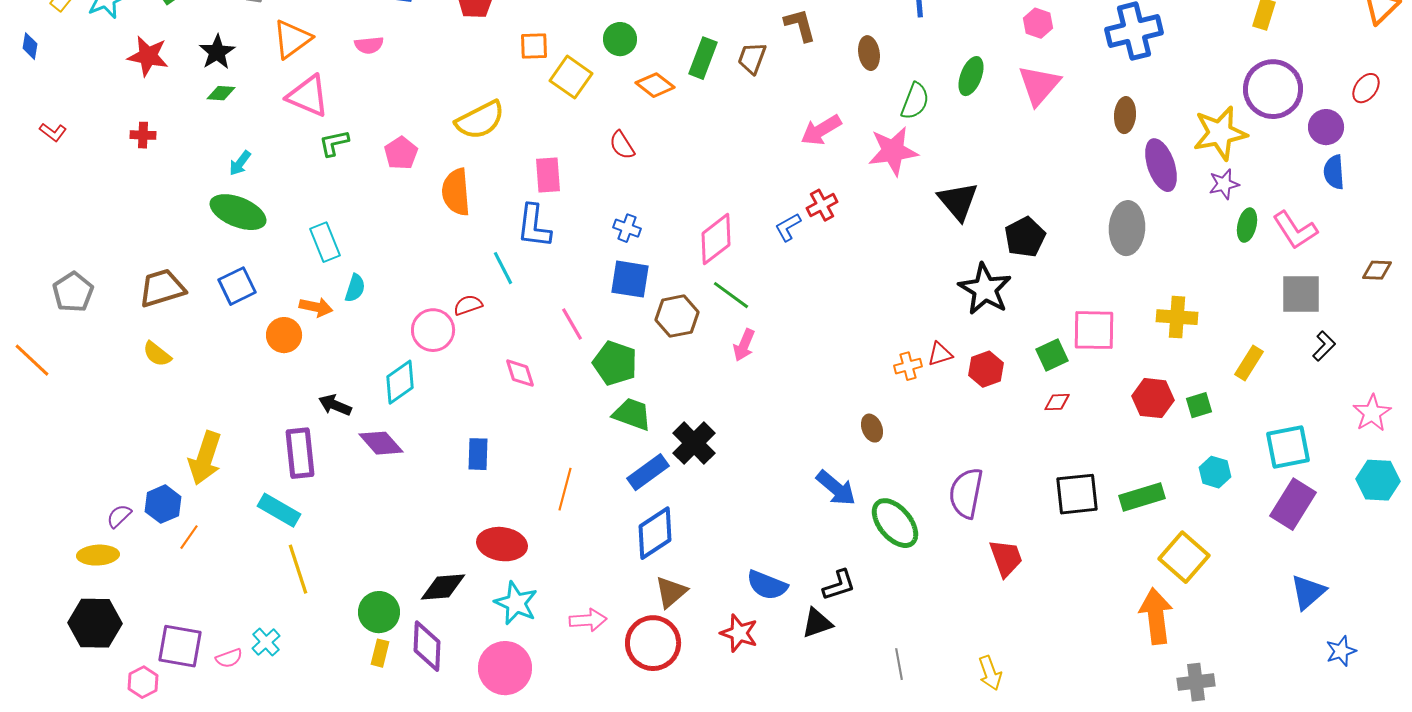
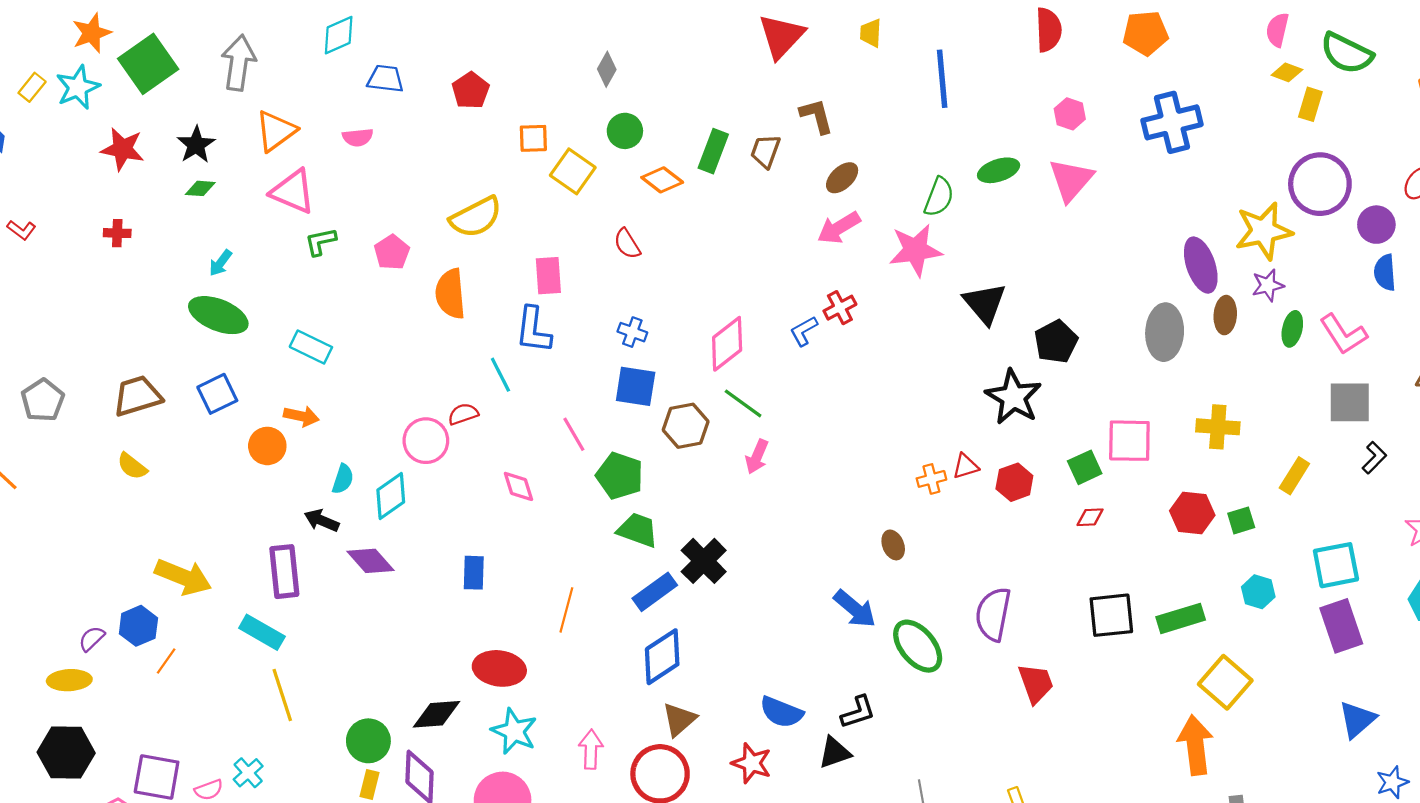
brown ellipse: (869, 53) -> (842, 178), moved, turned 56
green ellipse: (971, 76) -> (999, 170), turned 51
brown ellipse: (1125, 115) -> (1225, 315), moved
cyan rectangle: (325, 242) -> (311, 347), turned -42
cyan semicircle: (355, 288) -> (343, 479), moved
yellow arrow: (205, 458) -> (183, 577), turned -86
purple rectangle: (1293, 504) -> (1341, 626), turned -51
pink arrow: (588, 620) -> (591, 749), turned -84

